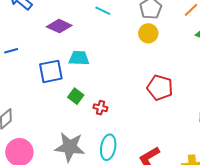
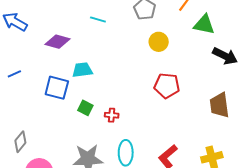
yellow circle: (148, 33) -> (159, 42), moved
blue square: (51, 71) -> (57, 88), turned 35

